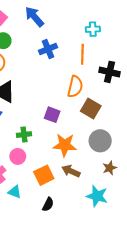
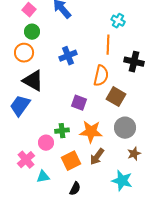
cyan cross: (93, 29) -> (118, 21), turned 32
blue cross: (48, 49) -> (68, 56), moved
green cross: (24, 135) -> (62, 131), moved
brown arrow: (71, 171) -> (97, 157), turned -78
cyan triangle: (15, 192) -> (43, 177), turned -32

